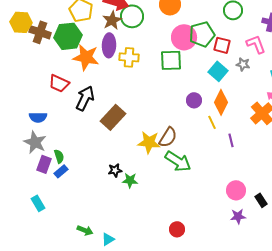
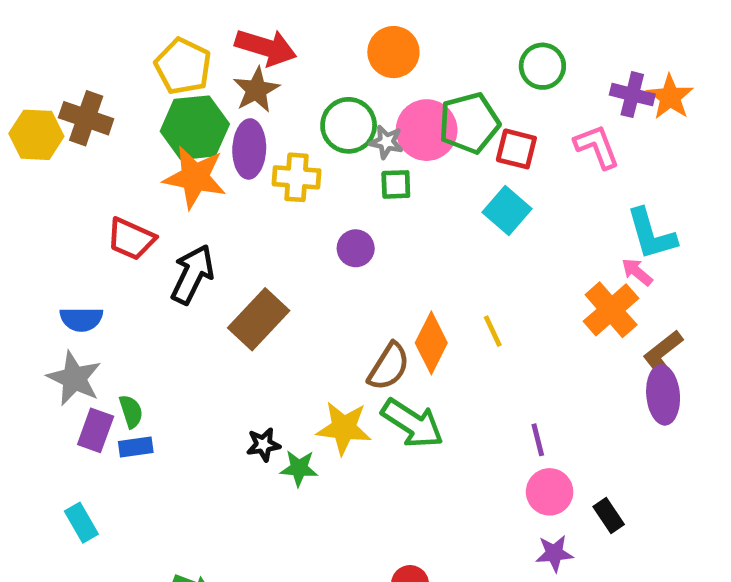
green circle: (132, 16) -> (349, 125), moved
yellow hexagon: (21, 22) -> (36, 135), moved
green hexagon: (68, 36) -> (195, 128), moved
green square: (171, 60) -> (396, 184), size x0.6
gray star: (243, 64) -> (386, 142), moved
purple circle: (194, 100) -> (356, 248), moved
orange diamond: (221, 102) -> (431, 343), moved
purple line: (231, 140) -> (538, 440), moved
yellow star: (149, 142) -> (344, 428), moved
blue rectangle: (61, 171) -> (136, 447), turned 32

